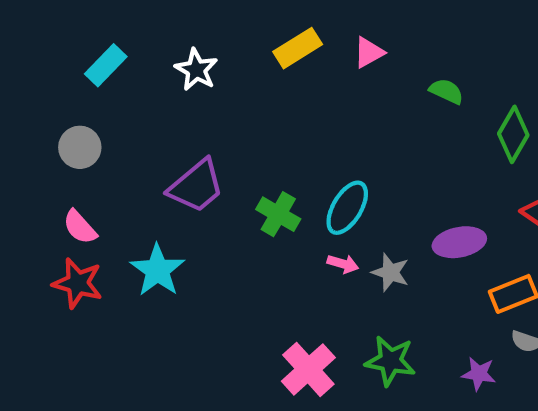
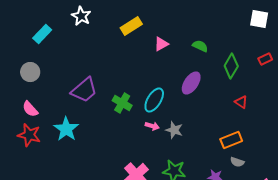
pink triangle: (369, 52) -> (161, 44), moved
white star: (196, 70) -> (81, 16), moved
purple ellipse: (459, 242) -> (191, 83), moved, turned -45

